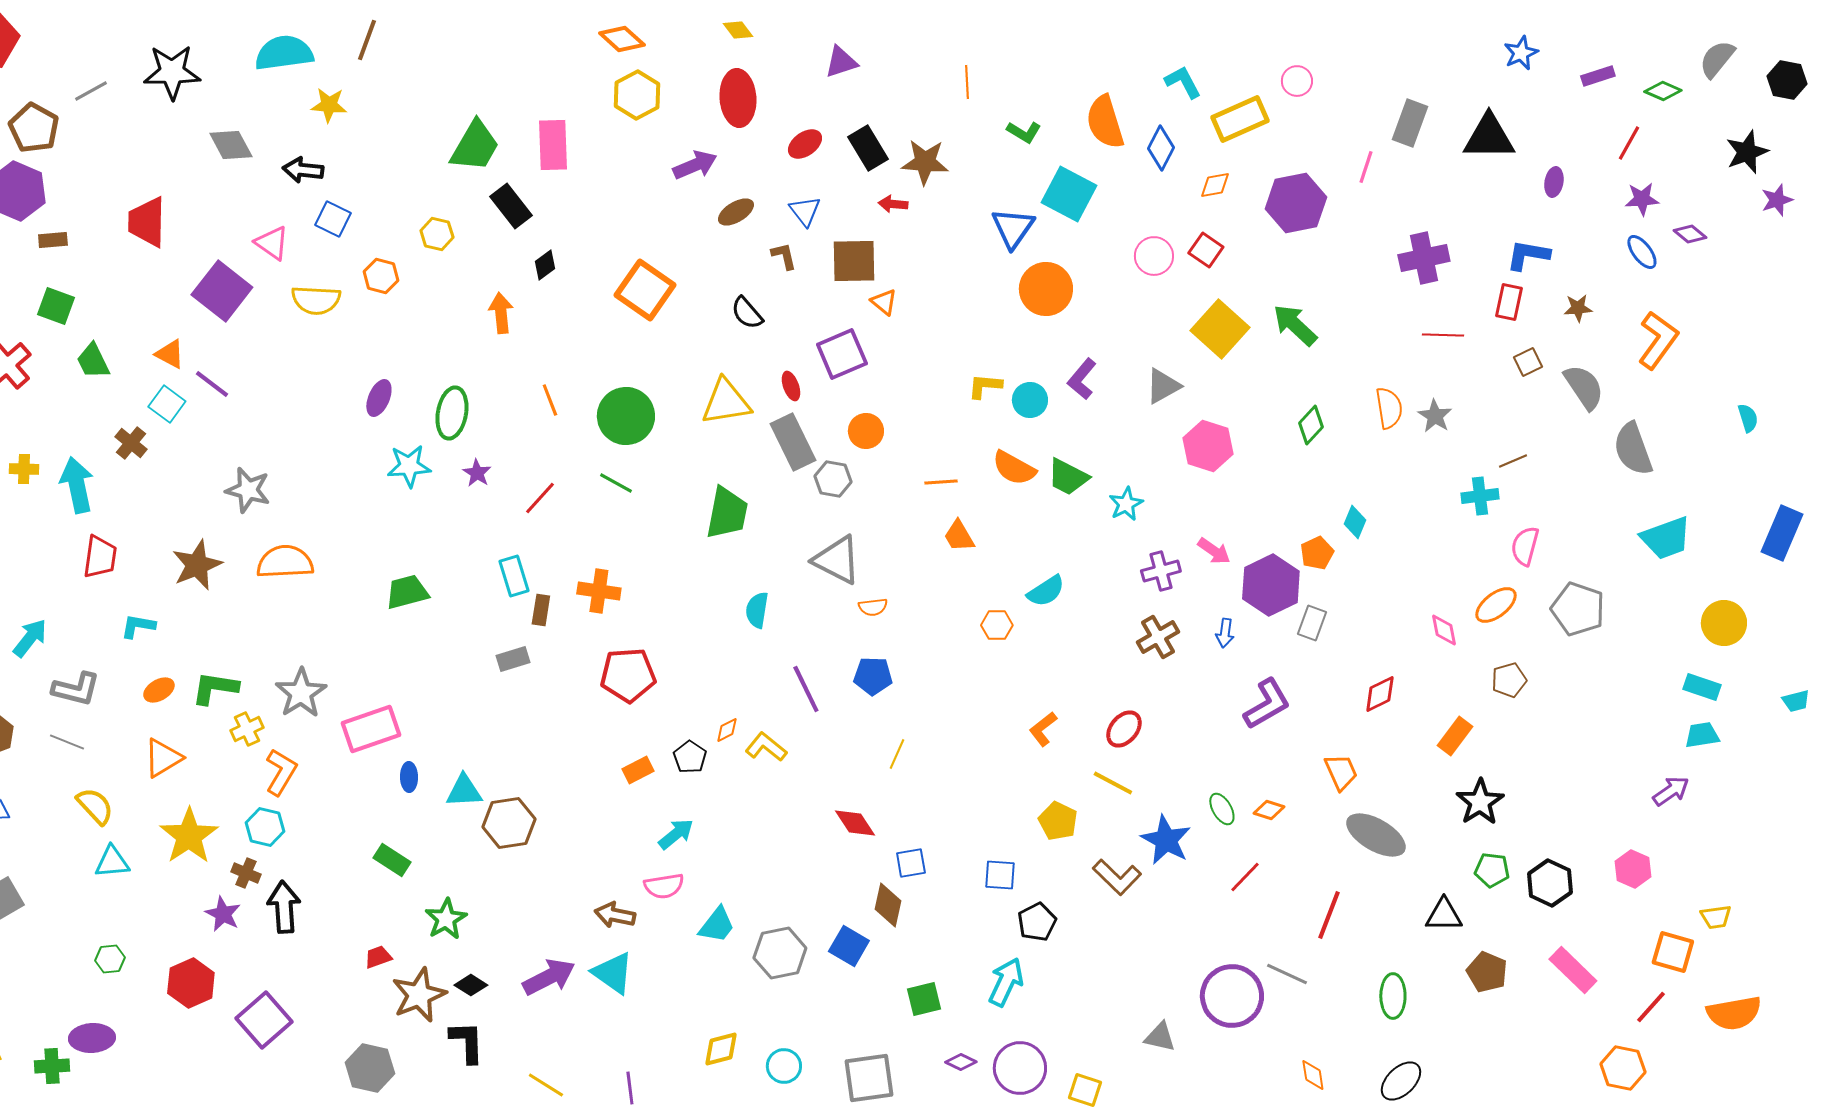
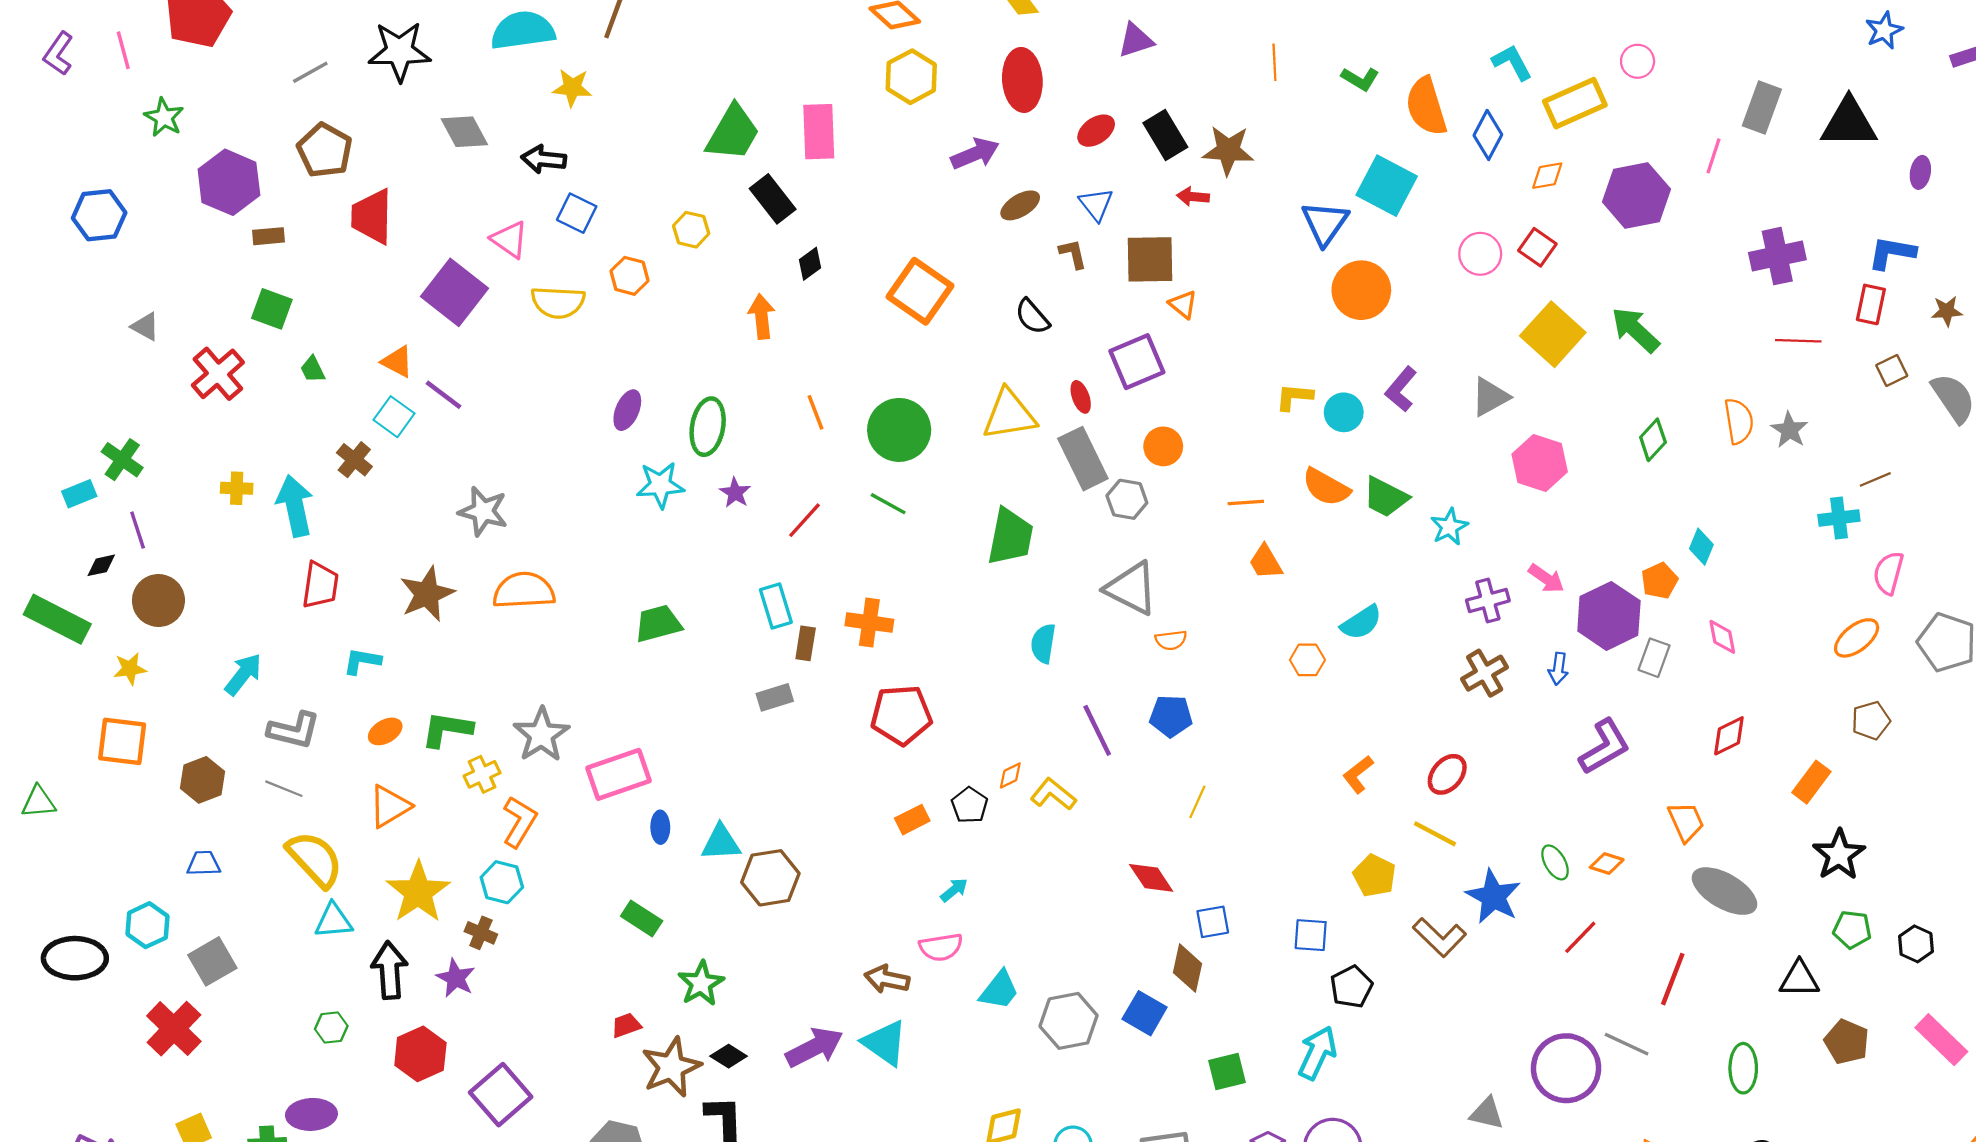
brown pentagon: (34, 128) -> (325, 150), moved
green L-shape: (1024, 132) -> (1360, 79), moved
green trapezoid: (93, 361) -> (313, 369), size x0.7
pink diamond: (1444, 630) -> (1722, 637), moved
yellow semicircle: (95, 806) -> (315, 859), size x1.4
cyan arrow: (676, 834) -> (954, 890), size x0.7
black hexagon: (1550, 883) -> (1916, 944), size x0.7
black arrow: (284, 907) -> (390, 970), moved

